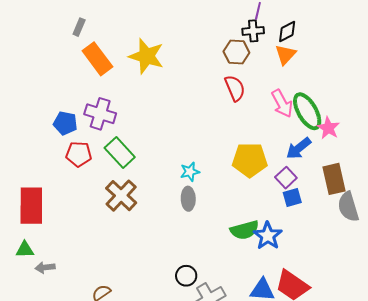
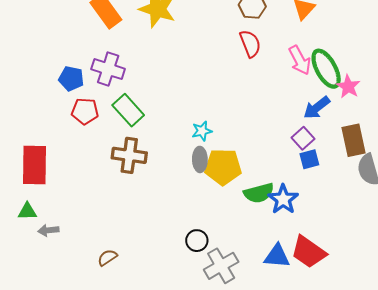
yellow pentagon: (250, 160) -> (223, 167), moved
brown cross: (121, 196) -> (129, 155), turned -36

